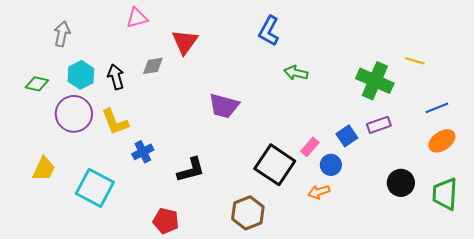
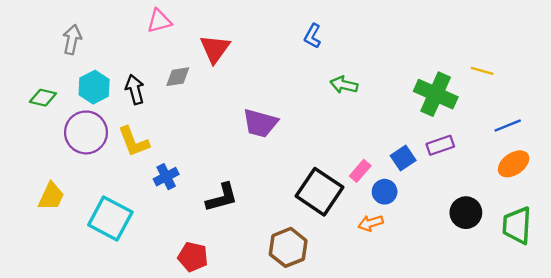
blue L-shape: (269, 31) -> (313, 36), size x0.7

